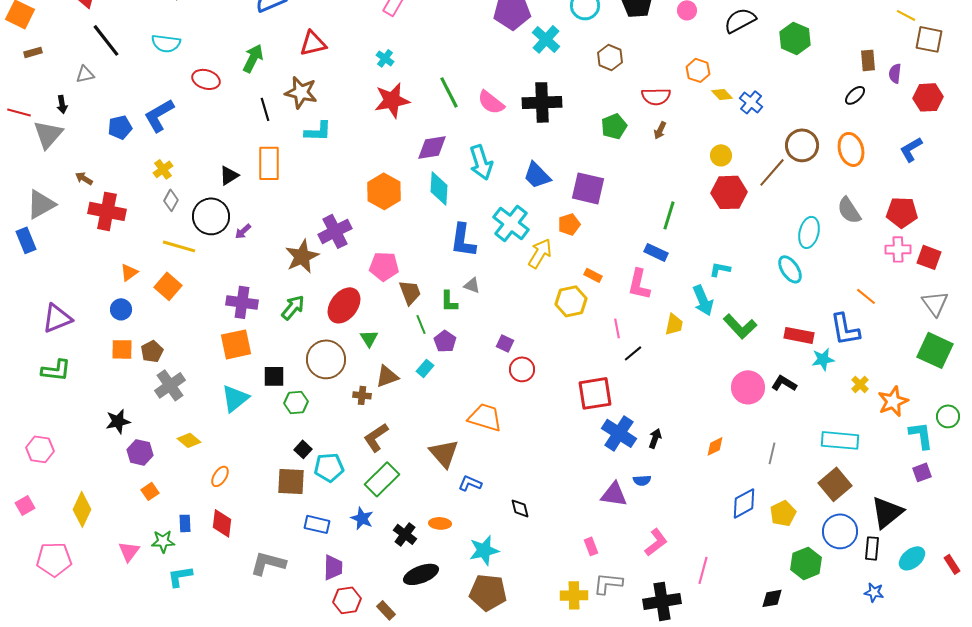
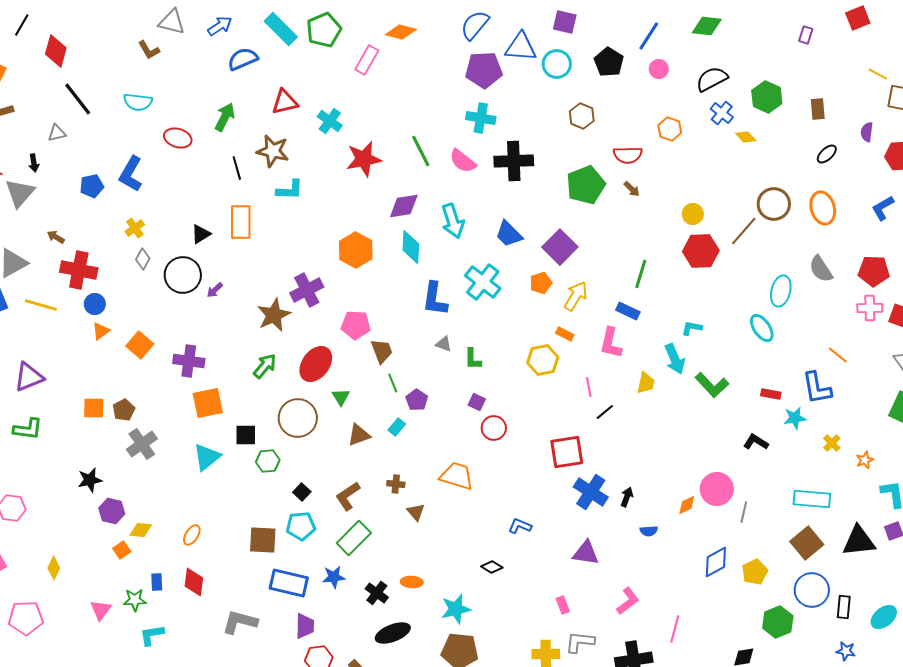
cyan cross: (546, 39) -> (481, 118), moved, turned -32
cyan cross: (385, 58) -> (330, 121), moved, size x1.4
brown rectangle: (868, 60) -> (818, 109), moved
yellow diamond: (722, 94) -> (746, 137), moved
blue cross: (751, 102) -> (722, 113), moved
blue L-shape: (159, 115) -> (131, 174), turned -30
green pentagon: (614, 126) -> (586, 185), size x1.5
brown arrow: (660, 130) -> (632, 189), turned -72
purple square: (588, 188) -> (560, 247), turned 32
yellow line: (179, 246) -> (41, 305), moved
yellow arrow: (540, 253) -> (576, 296), moved
green L-shape: (449, 301) -> (473, 359), moved
purple cross: (242, 302) -> (189, 361), moved
blue circle: (121, 309) -> (95, 304), moved
red rectangle: (799, 335) -> (771, 394), size x0.7
pink circle: (748, 387) -> (717, 489), moved
brown cross: (362, 395) -> (396, 484), moved
orange star: (893, 401) -> (865, 460), size x0.6
yellow diamond: (189, 440) -> (141, 530), moved, turned -35
black square: (303, 449) -> (302, 492), moved
brown triangle: (444, 453) -> (416, 512), size x0.6
blue semicircle: (642, 480) -> (649, 531), moved
blue L-shape: (470, 483) -> (520, 526), moved
black diamond: (520, 508) -> (492, 567), turned -45
yellow diamond: (82, 509) -> (54, 568), size x0.7
black triangle: (887, 512) -> (859, 541), moved, turned 33
blue star: (362, 518) -> (334, 577), turned -30
blue rectangle: (317, 524) -> (289, 583), size x1.5

